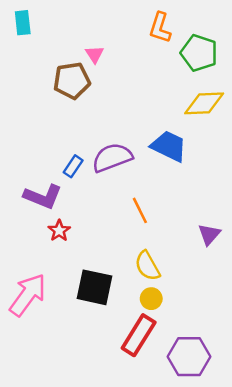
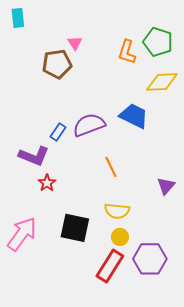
orange L-shape: (160, 28) -> (127, 52), moved
yellow semicircle: (147, 266) -> (117, 211), turned -55
purple hexagon: (189, 357) -> (150, 259), moved

